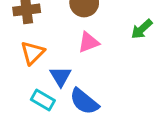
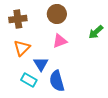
blue semicircle: (84, 101) -> (57, 81), turned 35

